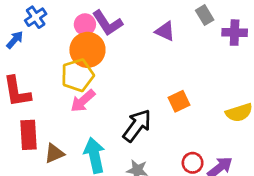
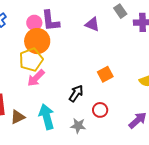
purple L-shape: (107, 23) -> (50, 21), turned 30
black arrow: (137, 126) -> (76, 93), size x0.7
red circle: (193, 163) -> (100, 110), moved

